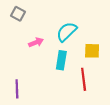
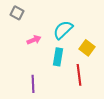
yellow square: (92, 51) -> (87, 48), turned 35
purple line: (17, 89) -> (33, 84), moved

